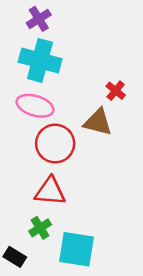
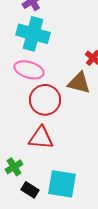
green cross: (40, 228) -> (14, 167), moved
black rectangle: (15, 257) -> (30, 190), moved

